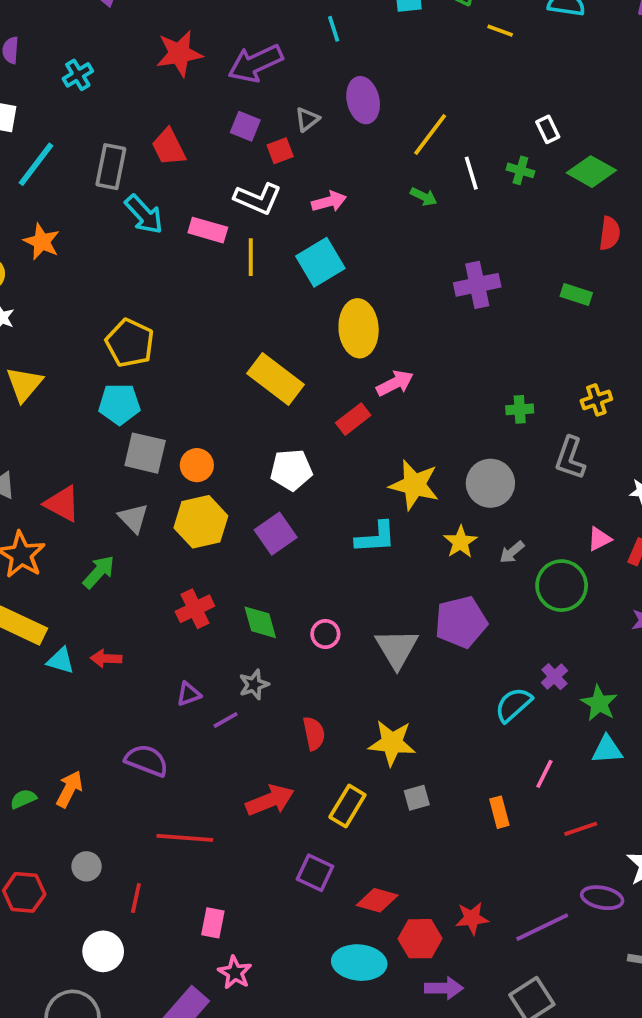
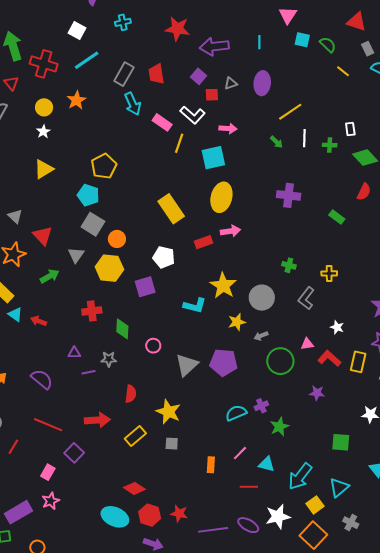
green cross: (520, 170) -> (330, 145), turned -32
cyan triangle: (607, 750) -> (267, 464), moved
purple square: (315, 873) -> (74, 453), moved

